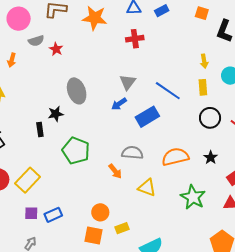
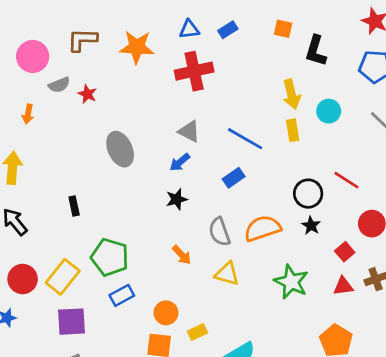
red cross: (135, 39) -> (194, 71), size x1.5
yellow arrow: (204, 61) -> (291, 94), size x1.5
gray triangle: (128, 82) -> (189, 131), turned -36
black star: (56, 114) -> (177, 199), moved
blue rectangle: (147, 117) -> (234, 178), moved, size x0.7
black circle: (210, 118) -> (308, 194), moved
green pentagon: (76, 151) -> (110, 257), moved
gray semicircle: (132, 153) -> (219, 232), moved, turned -110
purple square: (31, 213) -> (71, 322), size x1.6
blue rectangle: (53, 215) -> (122, 295), moved

